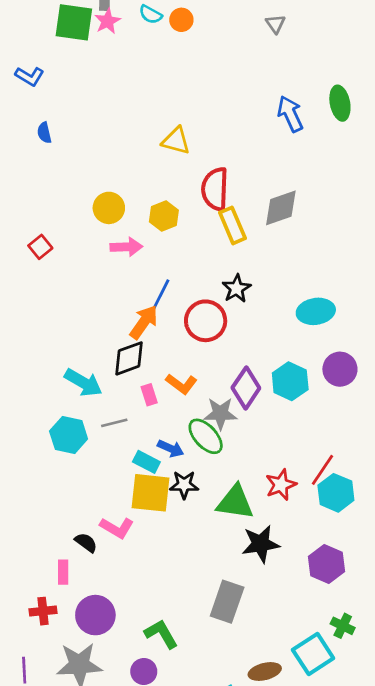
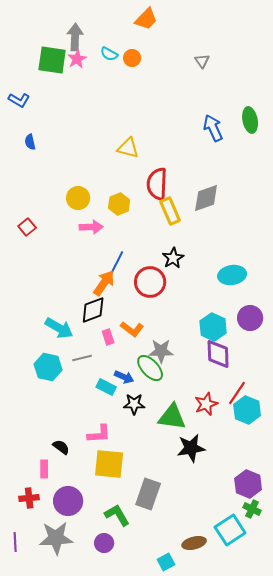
purple diamond: (246, 388) -> (218, 354), moved, turned -36
yellow square: (150, 493) -> (109, 464), moved
pink L-shape: (117, 528) -> (99, 434), moved, turned -35
purple hexagon: (327, 564) -> (248, 484), moved
gray rectangle: (227, 602) -> (148, 494), moved

